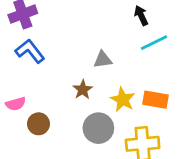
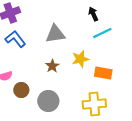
gray triangle: (103, 60) -> (55, 34), moved, size x1.5
yellow star: (123, 100) -> (80, 59), moved, turned 30
gray circle: (98, 128) -> (48, 101), moved

